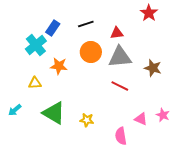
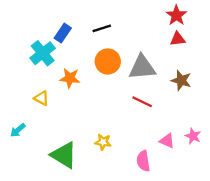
red triangle: (117, 33) -> (178, 39), moved
yellow triangle: (35, 83) -> (41, 98), turned 32
green triangle: (54, 113) -> (64, 155), moved

